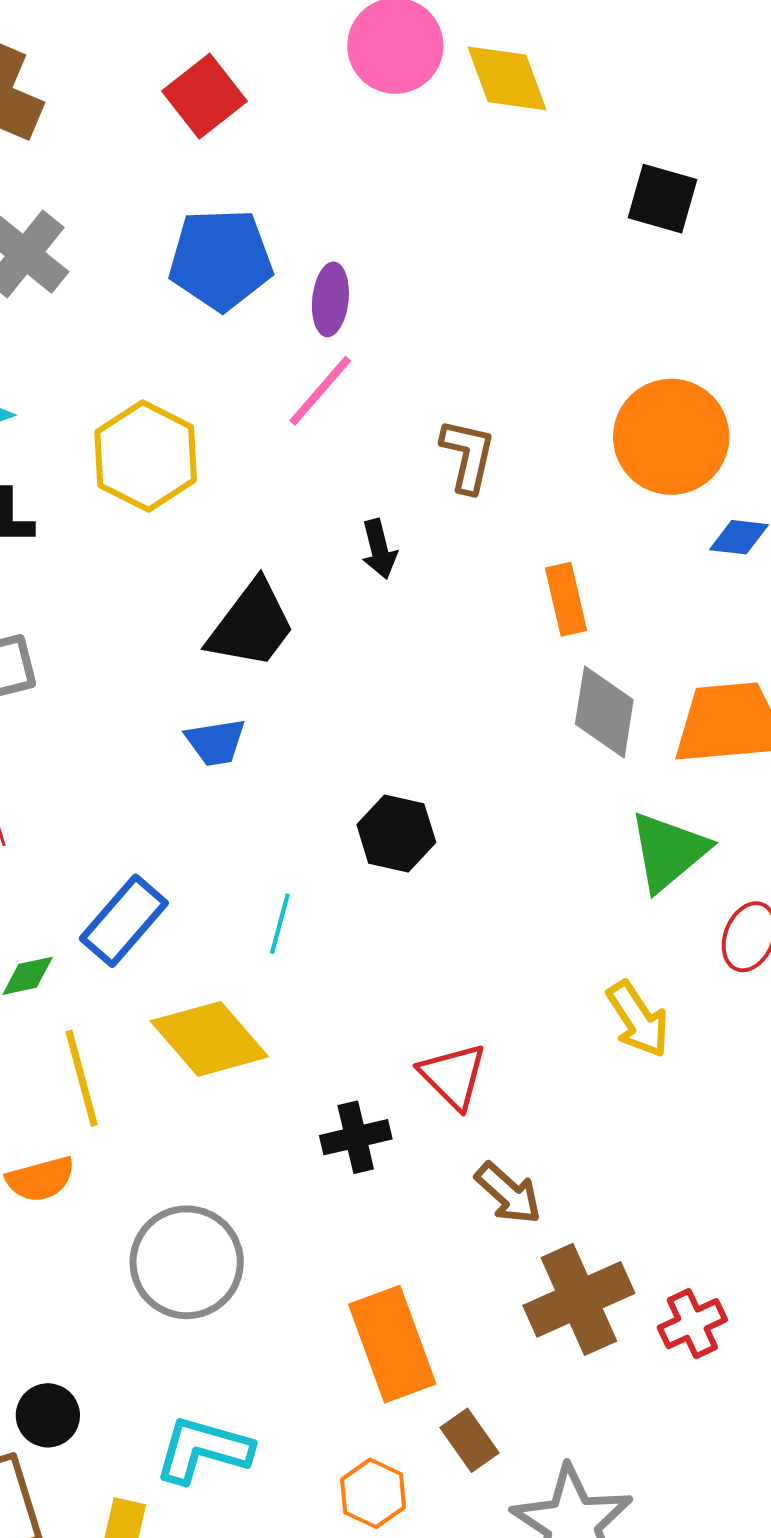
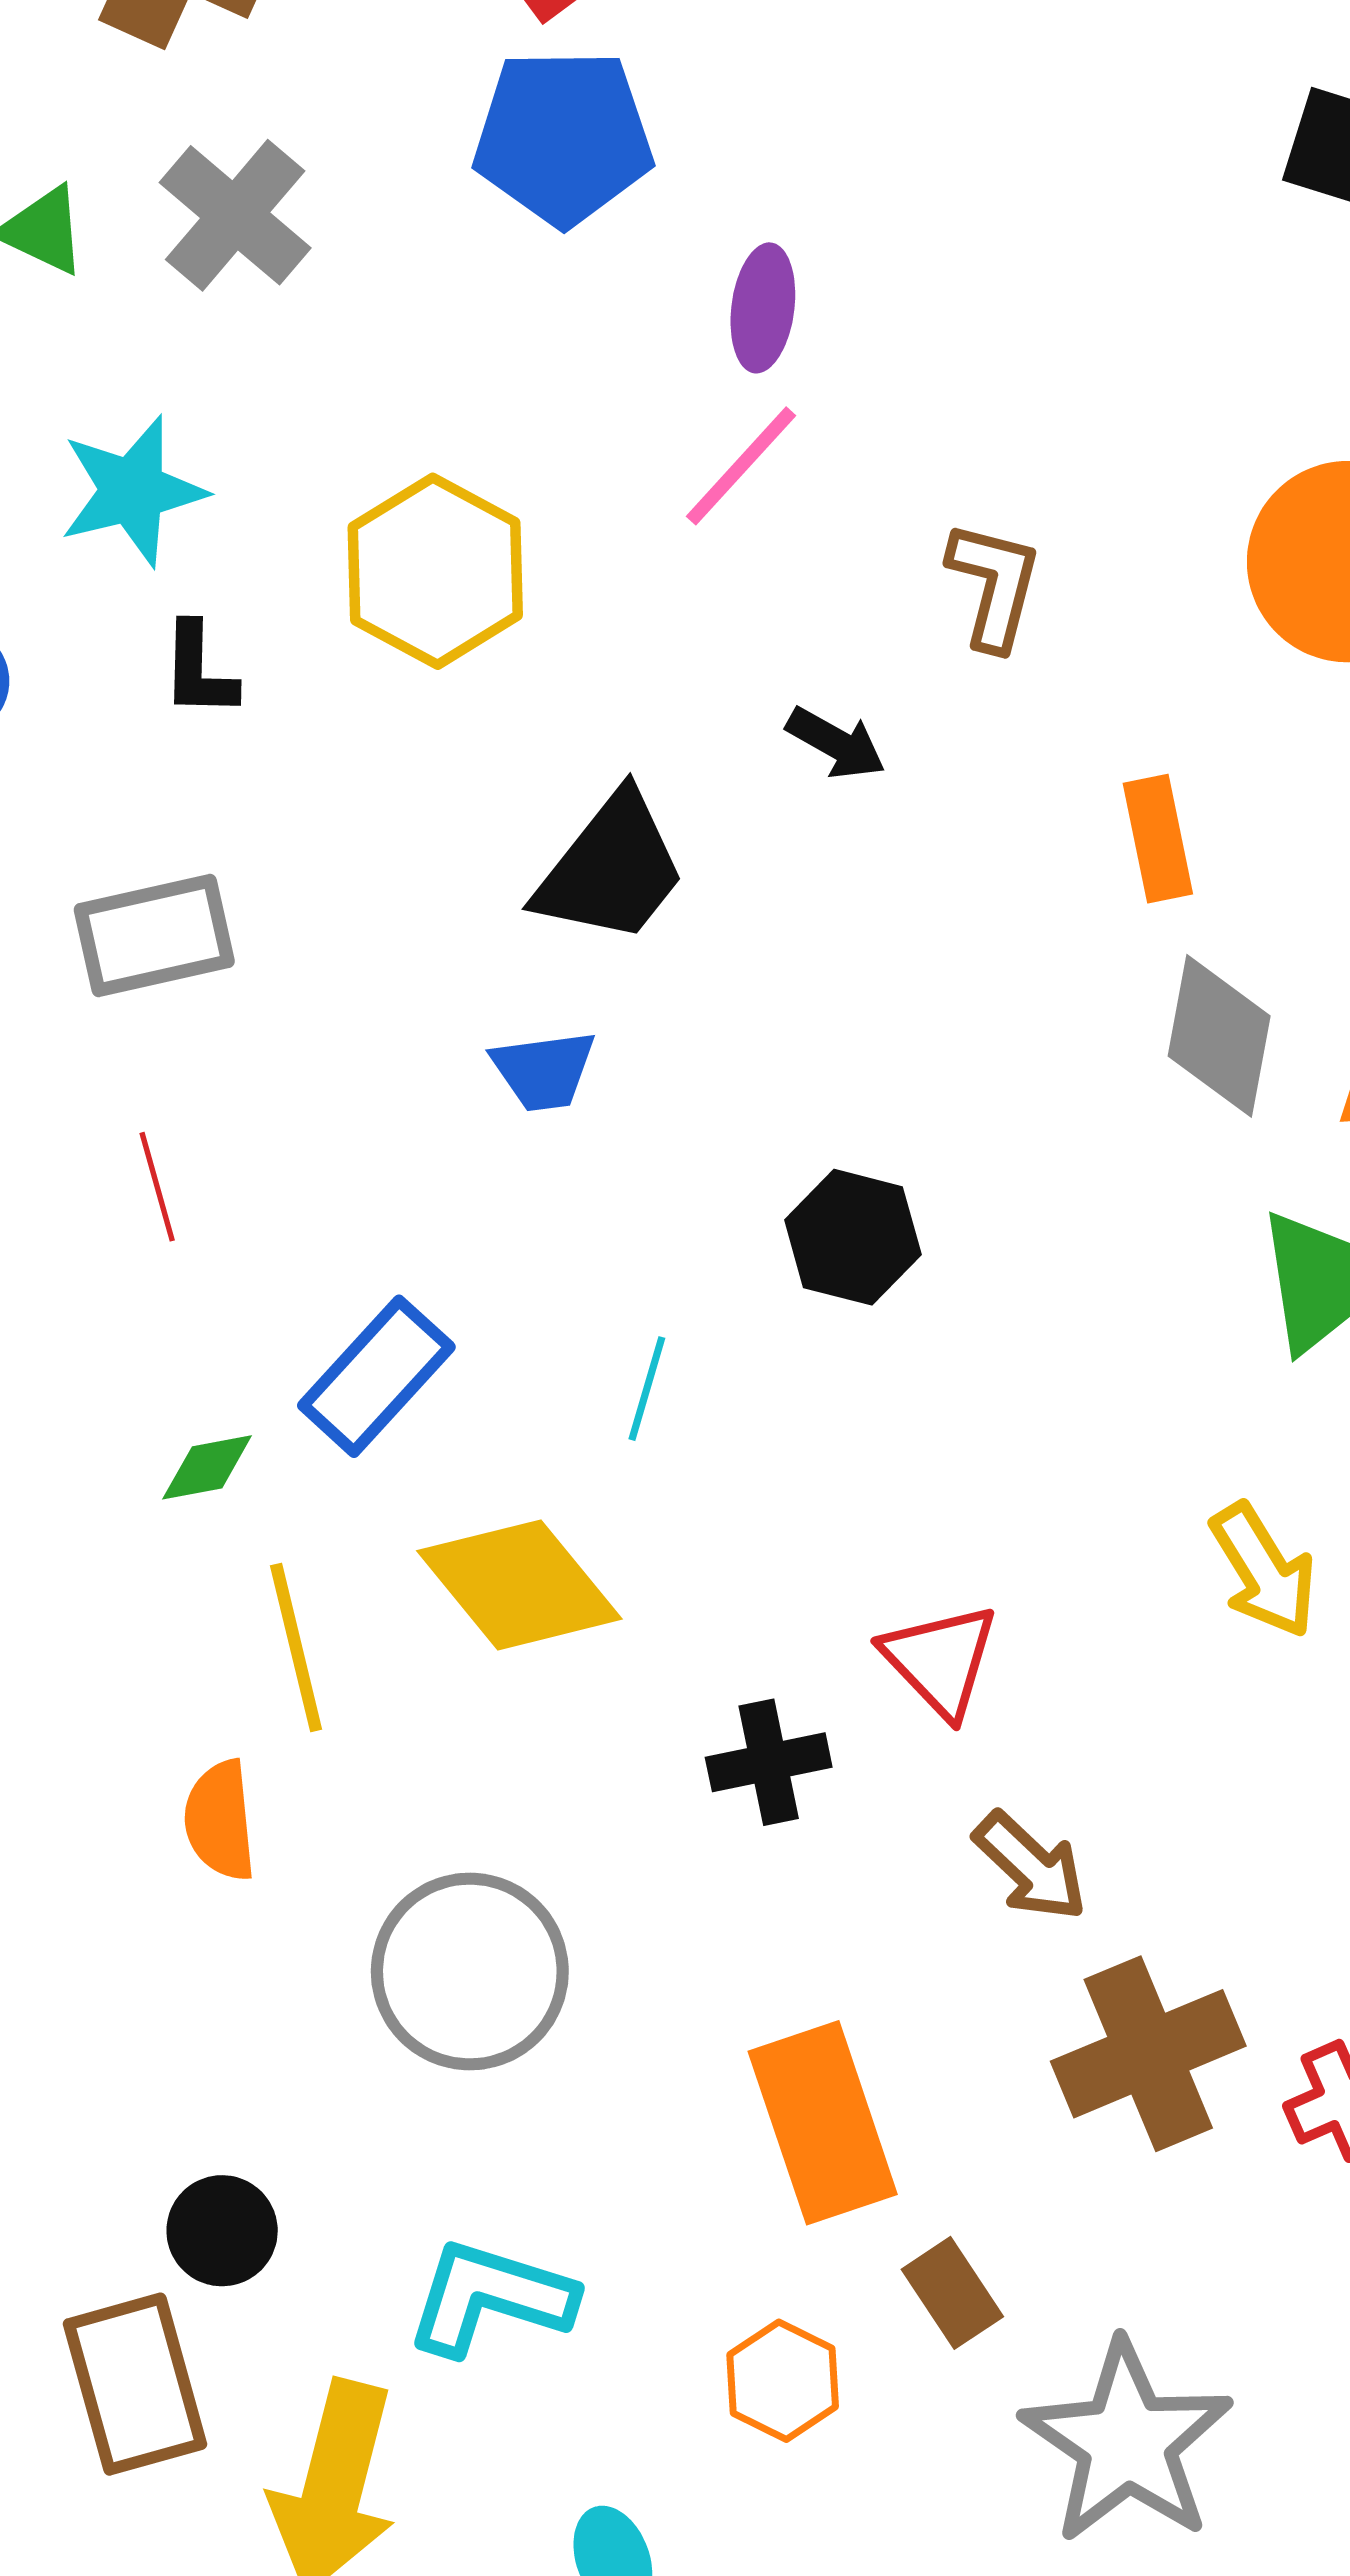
blue pentagon: (221, 259) -> (563, 137), moved
black arrow: (379, 549) -> (836, 743), turned -48
orange semicircle: (40, 1179) -> (220, 1820), turned 98

